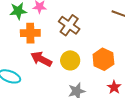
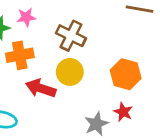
yellow circle: (70, 60) -> (70, 72), moved
red star: (114, 87) -> (123, 112), moved

